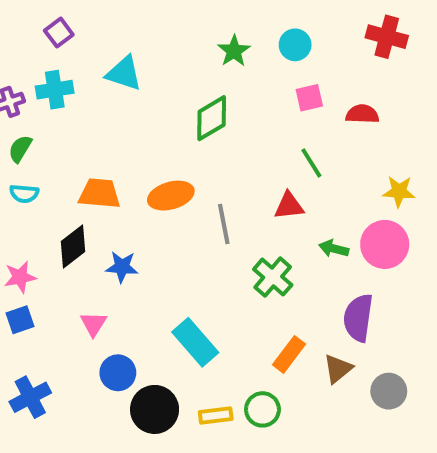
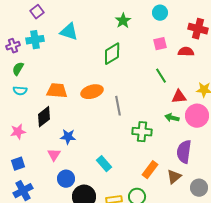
red cross: (387, 37) -> (198, 29), moved
cyan circle: (295, 45) -> (160, 13), moved
red triangle: (289, 206) -> (179, 97), moved
blue star: (122, 267) -> (68, 137), moved
green cross: (273, 277) -> (142, 132), turned -36
blue square: (20, 320) -> (18, 164), moved
cyan rectangle: (195, 342) -> (104, 164), size x0.7

